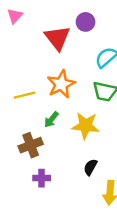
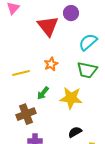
orange star: (61, 84) -> (51, 64), size x0.6
black semicircle: (90, 167) -> (75, 132), turned 32

